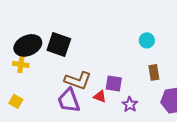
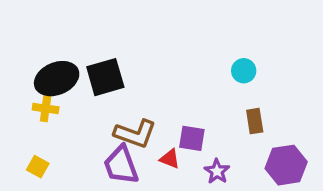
black square: (59, 44) -> (105, 77), turned -35

